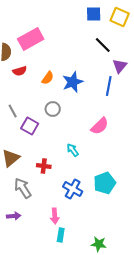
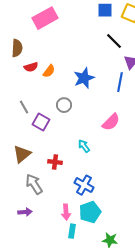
pink rectangle: (31, 39) -> (45, 18), moved
orange semicircle: (48, 78) -> (49, 71), moved
cyan pentagon: (105, 183) -> (90, 212), moved

